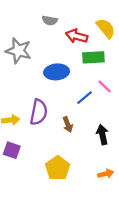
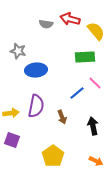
red arrow: (77, 36) -> (70, 19), moved
gray star: (18, 51) -> (18, 51), size x0.7
blue ellipse: (57, 72) -> (36, 70), moved
orange arrow: (106, 174) -> (96, 161), turned 40

